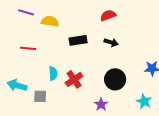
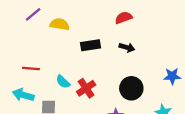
purple line: (26, 12) -> (33, 14), turned -56
red line: (28, 48) -> (31, 68), moved
cyan semicircle: (53, 73) -> (63, 82), turned 136

